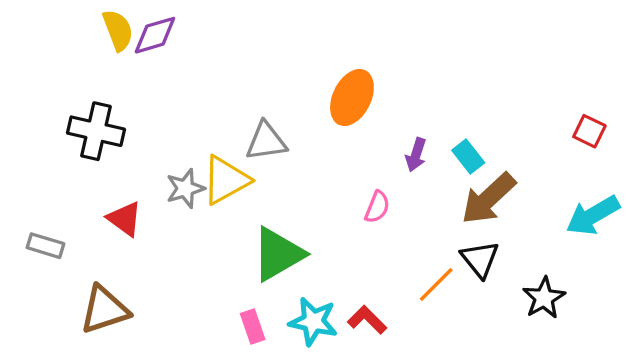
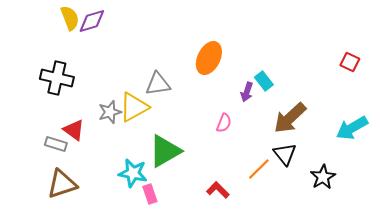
red square: (589, 131) -> (350, 62), moved
cyan rectangle: (468, 156) -> (264, 81), moved
gray rectangle: (45, 246) -> (56, 144), moved
cyan star: (313, 321) -> (133, 173), moved

